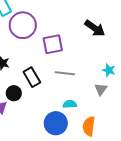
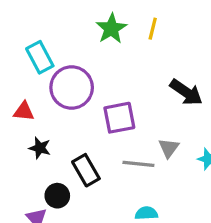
gray triangle: (101, 89) -> (169, 148), moved

